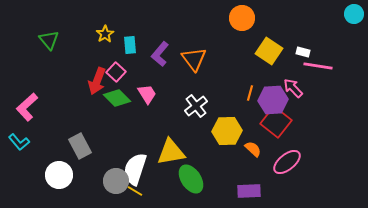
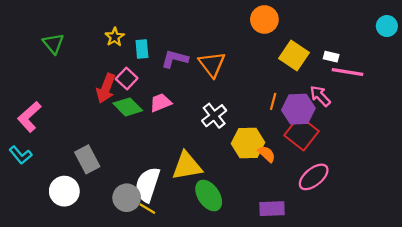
cyan circle: (354, 14) -> (387, 26), moved
purple L-shape: (160, 54) -> (175, 59), turned 65
pink trapezoid: (147, 94) -> (161, 103), turned -80
orange semicircle: (253, 149) -> (267, 154), moved

